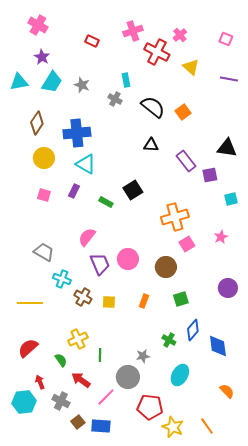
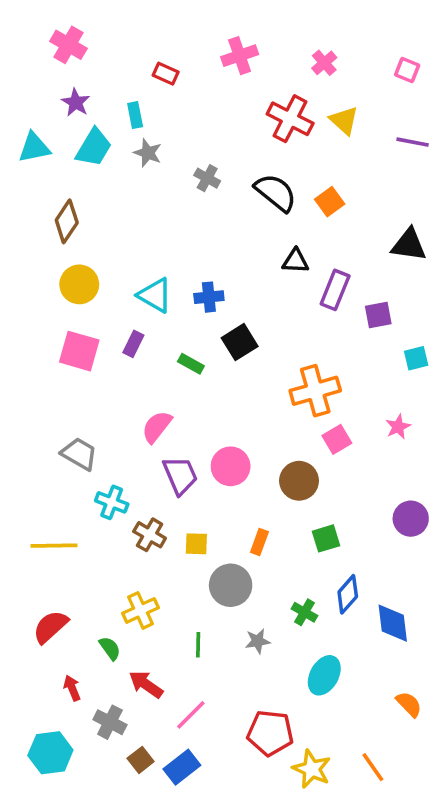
red cross: (157, 52) -> (290, 119), moved
cyan rectangle: (126, 80) -> (135, 115), moved
blue cross: (77, 133) -> (209, 297), moved, size x0.6
black triangle: (151, 145) -> (295, 261), moved
black triangle: (227, 148) -> (409, 245), moved
purple rectangle: (186, 161) -> (335, 290), turned 60
pink square: (44, 195) -> (79, 351), size x1.6
green line: (100, 355) -> (198, 645), moved
gray circle: (128, 377) -> (231, 585), moved
cyan hexagon: (24, 402) -> (50, 753), moved
blue rectangle: (101, 426) -> (182, 767), turned -42

